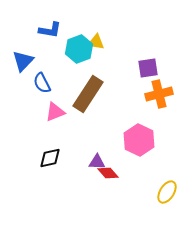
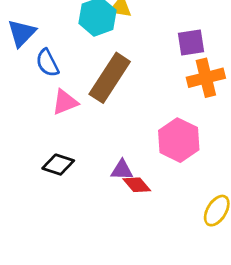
black diamond: (50, 158) -> (58, 165), turned 30

